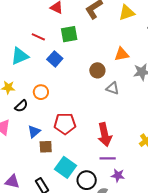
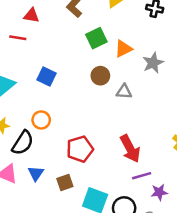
green square: (69, 34) -> (96, 38), moved
red line: (38, 37) -> (18, 38), moved
black semicircle: (21, 106) -> (23, 143), size x1.5
blue triangle: (34, 132) -> (36, 173), moved

